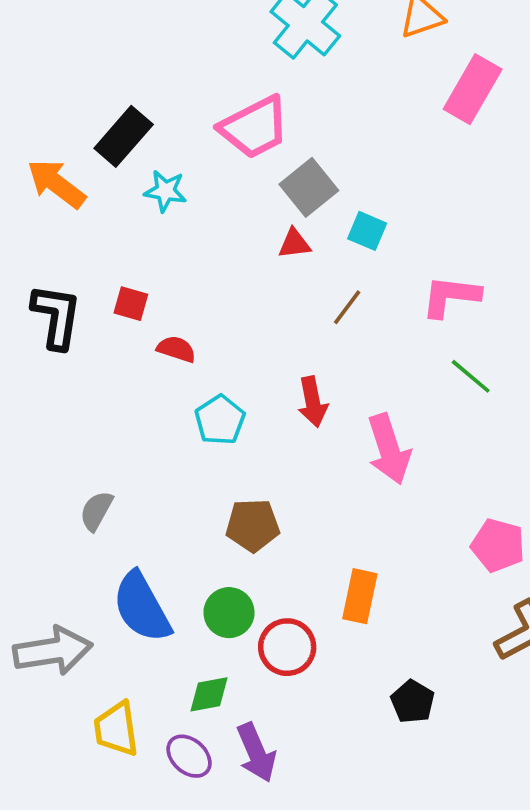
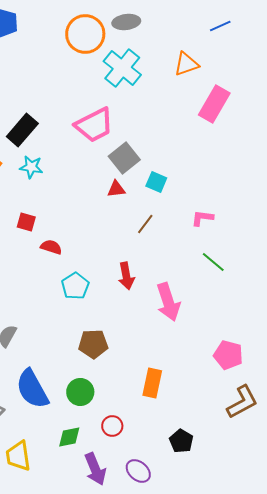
cyan star: (165, 191) -> (31, 167), moved
pink L-shape: (451, 296) -> (202, 218), size x0.7
red circle: (287, 647) -> (112, 426), moved, size x0.7
purple ellipse: (189, 756) -> (138, 471), moved

